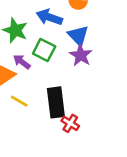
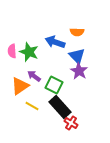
green square: (44, 50) -> (54, 85), moved
black rectangle: (56, 102) -> (60, 107), turned -35

